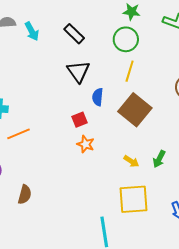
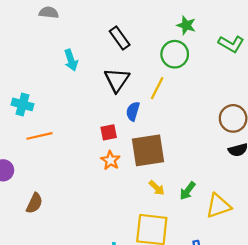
cyan arrow: (32, 31) -> (71, 60), moved
yellow line: (130, 71) -> (157, 88), moved
brown square: (135, 110) -> (148, 150), moved, turned 32

